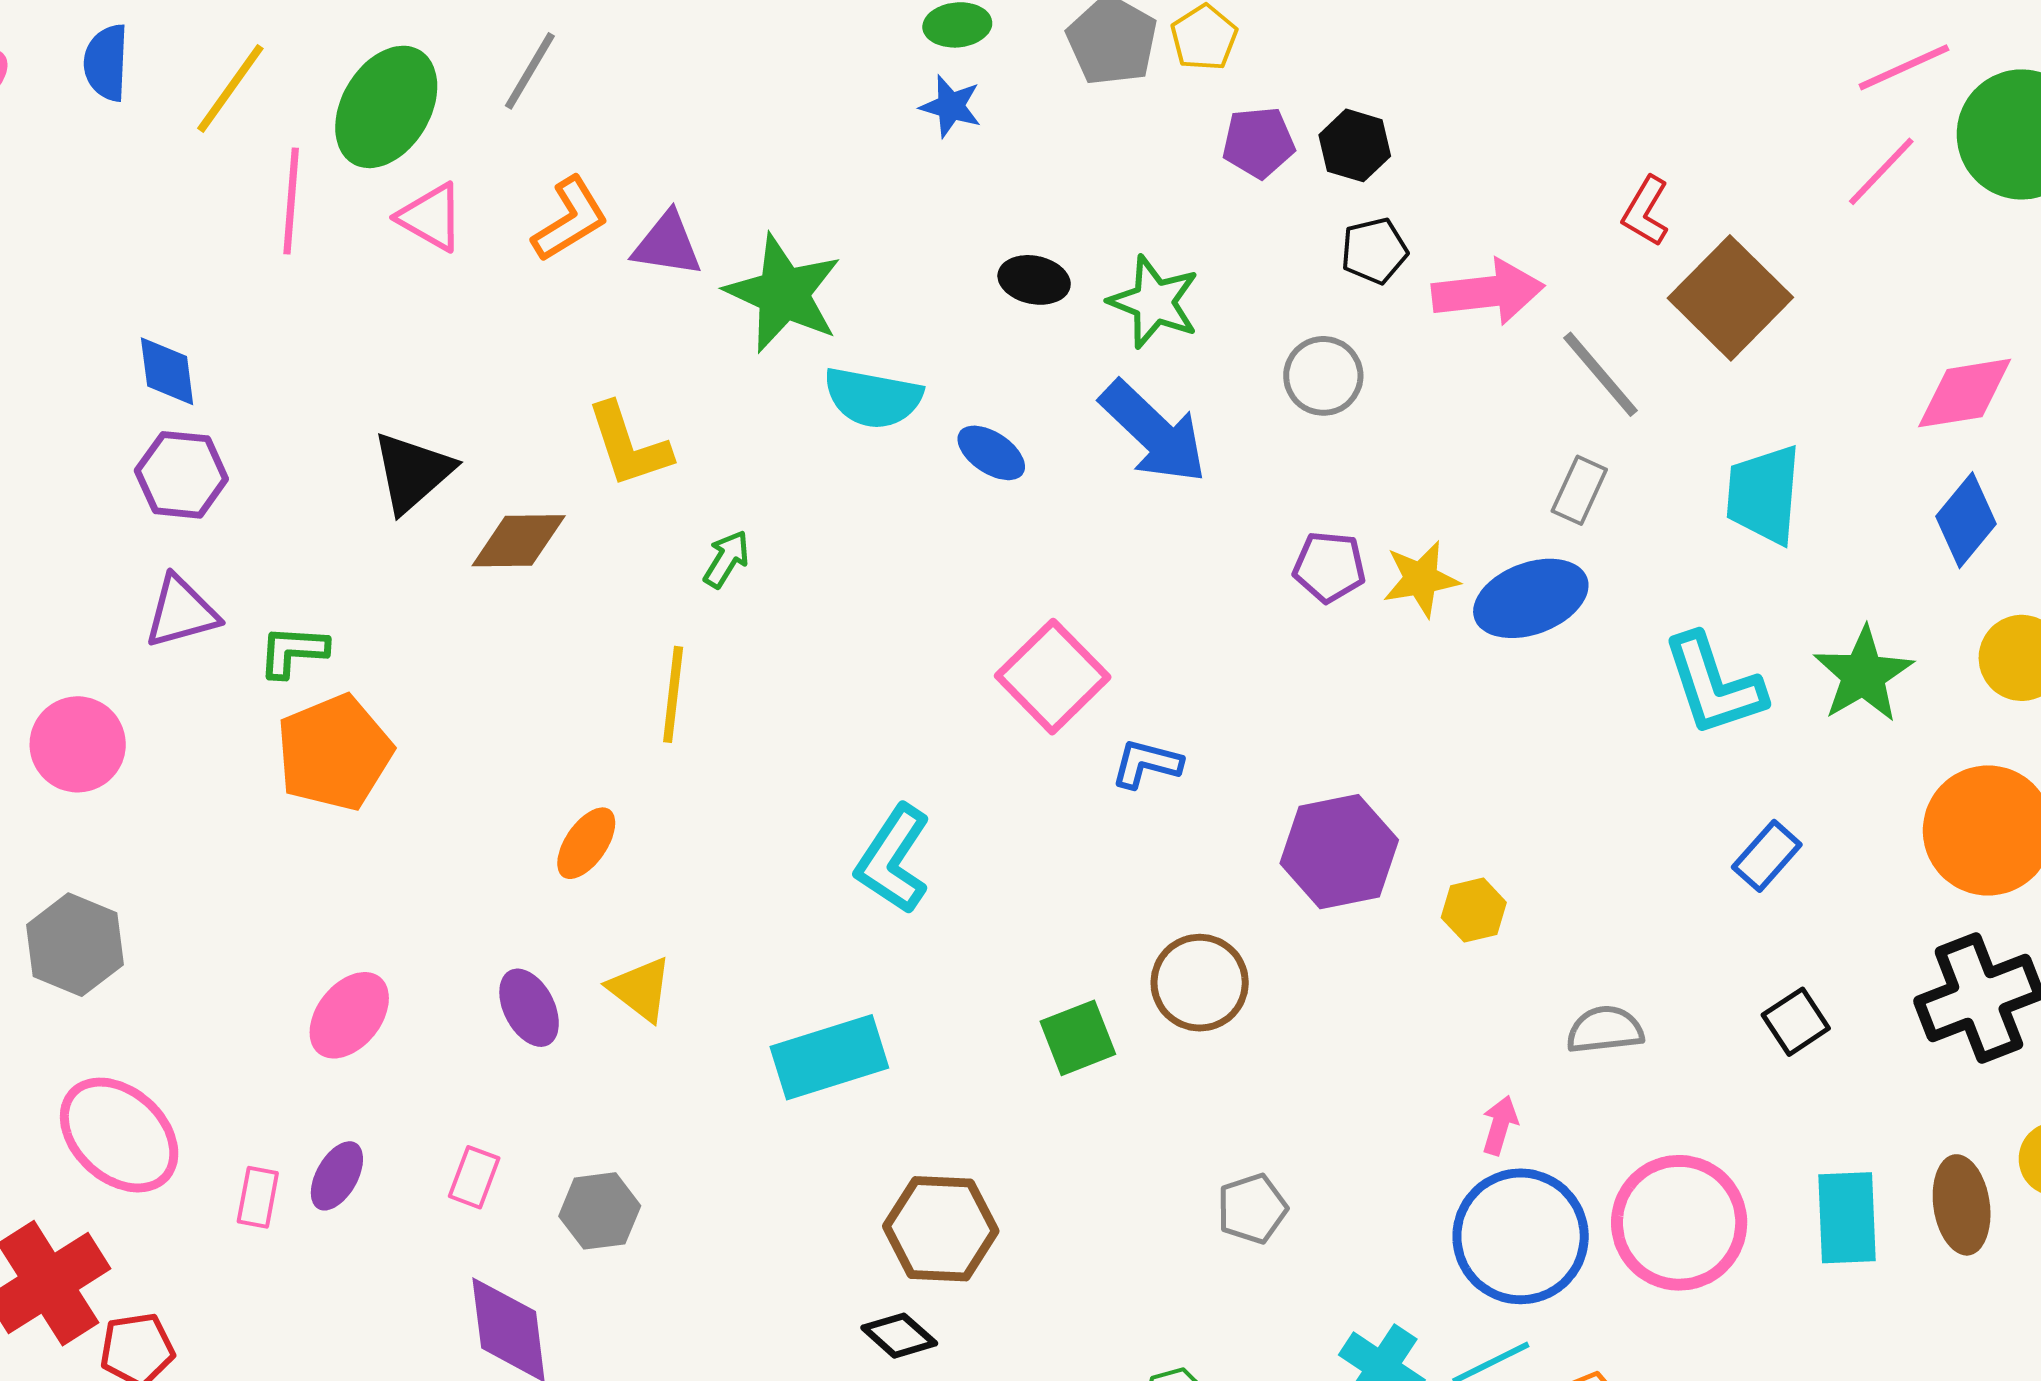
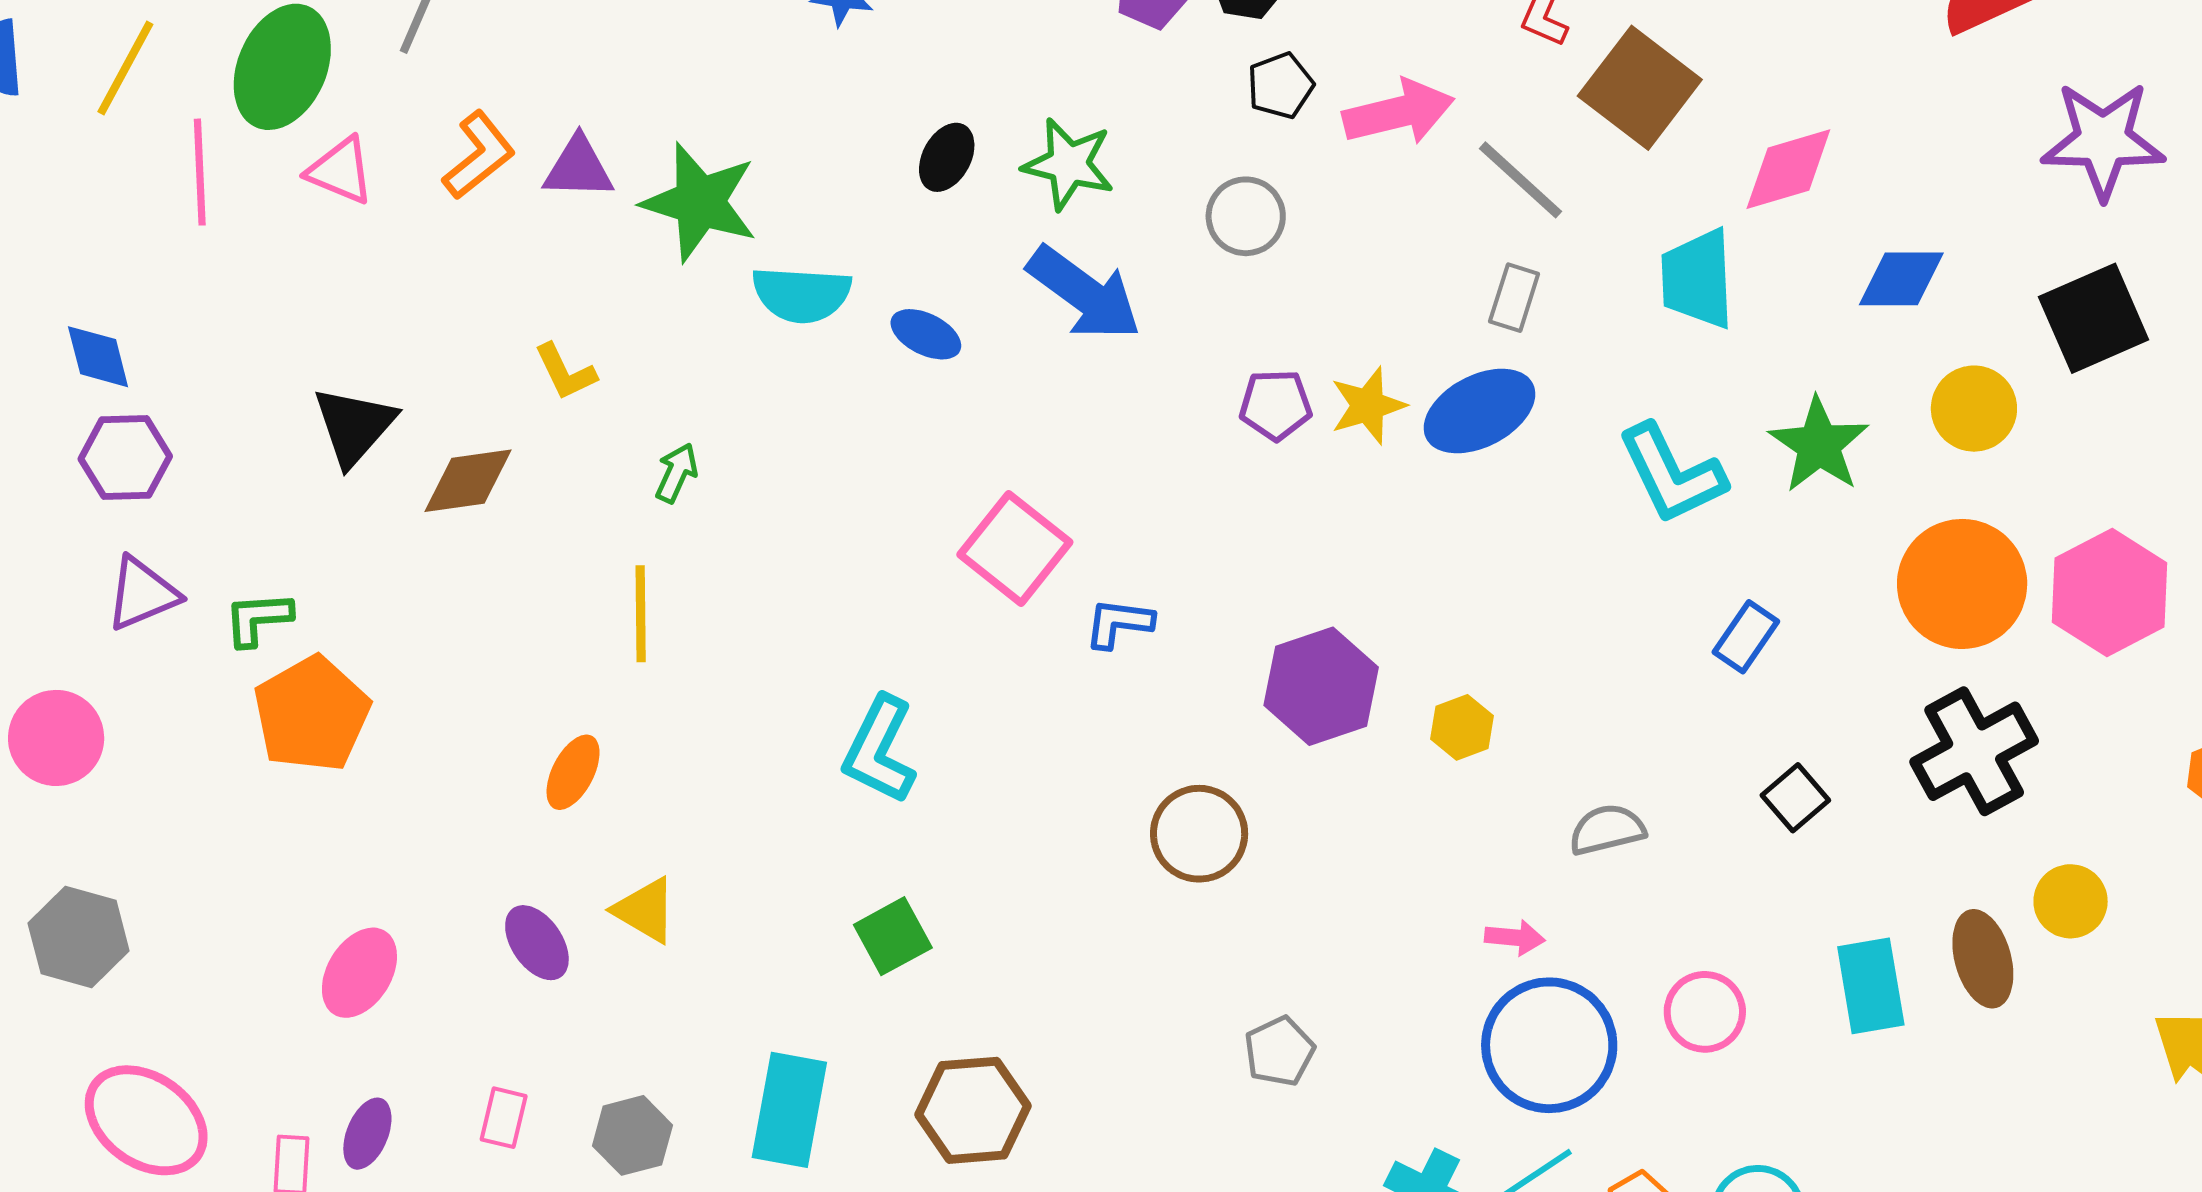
black ellipse: (1034, 280) -> (947, 157), turned -66
pink diamond: (1965, 393) -> (1788, 169), moved
yellow L-shape: (629, 445) -> (565, 372), size x0.7
blue diamond: (1966, 520) -> (1901, 279), turned 58
green square: (1078, 1038) -> (893, 936), moved
cyan rectangle: (829, 1057) -> (789, 1110), moved, turned -55
pink arrow: (1500, 1125) -> (1515, 938), turned 86
pink circle: (1679, 1223) -> (1705, 1012), size x0.6

